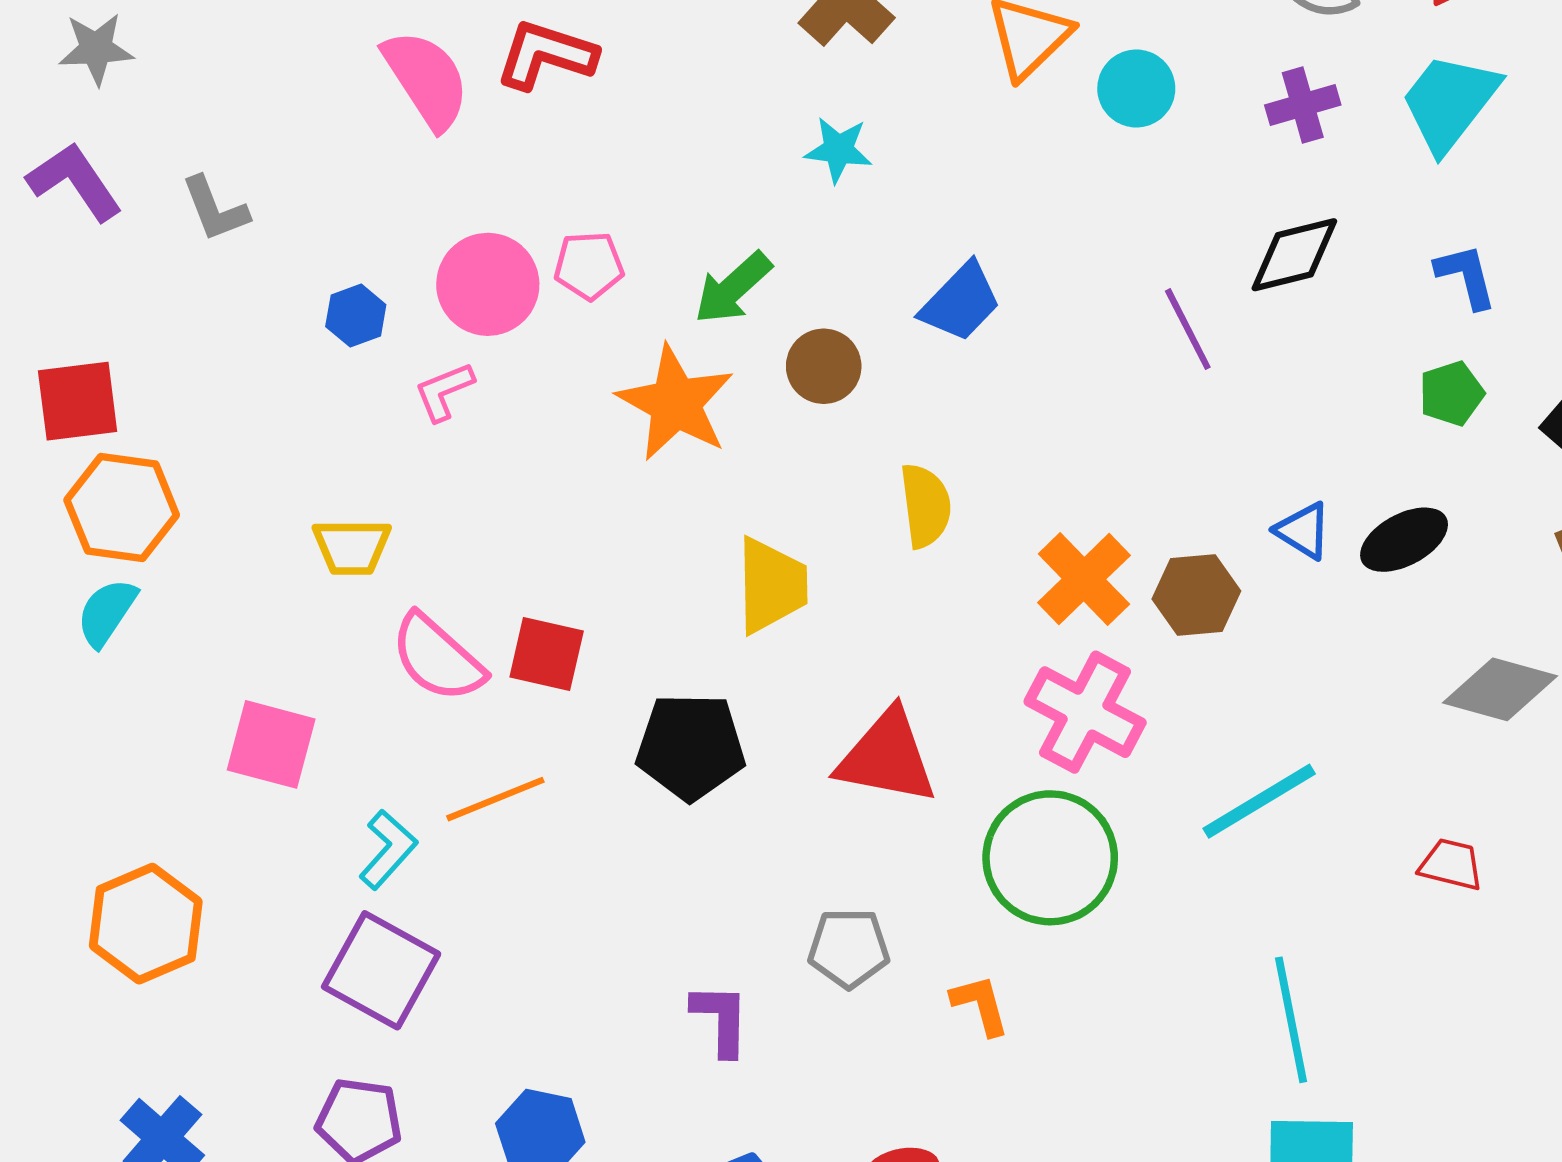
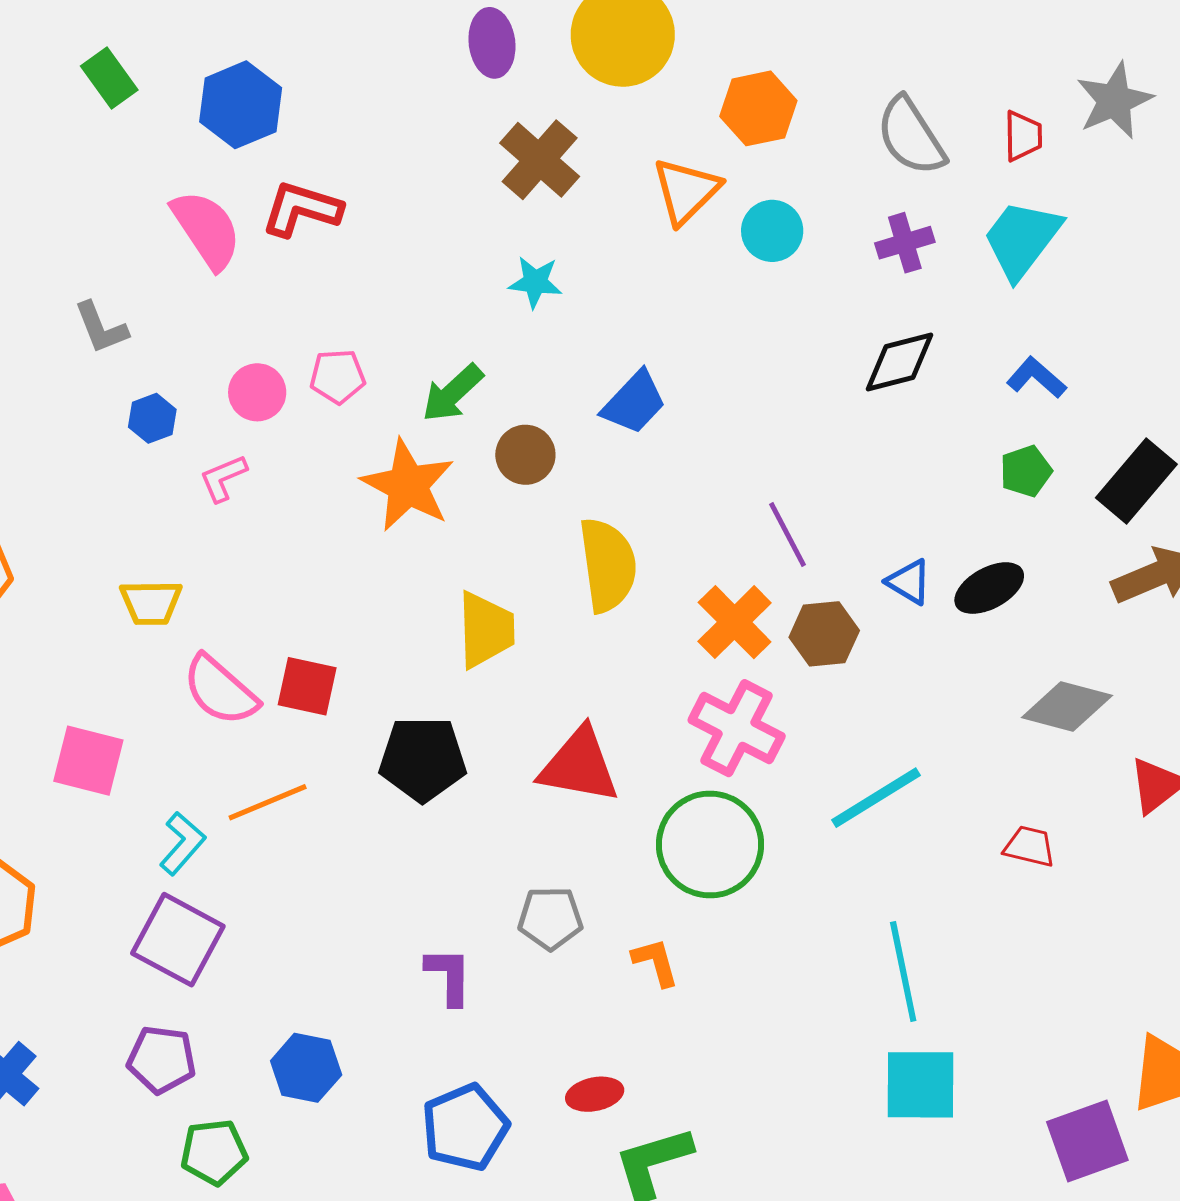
gray L-shape: (215, 209) -> (101, 328), moved
blue L-shape: (1466, 276) -> (1036, 378), turned -34
pink circle: (488, 284) -> (257, 392), size x0.7
purple line: (1188, 329) -> (787, 534), moved
yellow semicircle: (925, 506) -> (608, 565), size x1.4

